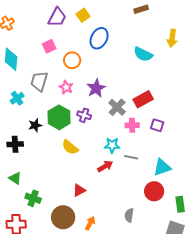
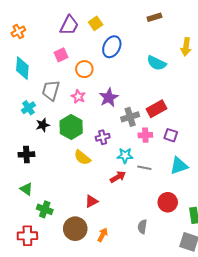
gray cross: (117, 107) -> (130, 117), turned 30
purple cross: (84, 115) -> (103, 137), moved, turned -32
black star: (35, 125) -> (43, 125), moved
cyan triangle: (162, 167) -> (179, 166), moved

